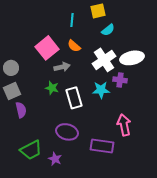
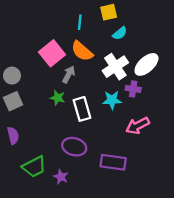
orange semicircle: (74, 46) -> (82, 51), size x1.5
white ellipse: (132, 58) -> (146, 64), turned -30
gray arrow: (62, 67) -> (69, 74), turned -49
purple semicircle: (21, 110) -> (13, 136), moved
pink arrow: (124, 125) -> (138, 126), moved, turned -105

